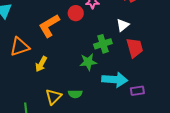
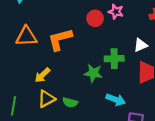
orange L-shape: (49, 26) -> (60, 39), moved
yellow arrow: (41, 64) -> (42, 75), moved
cyan arrow: (115, 80) -> (116, 100), size x0.7

